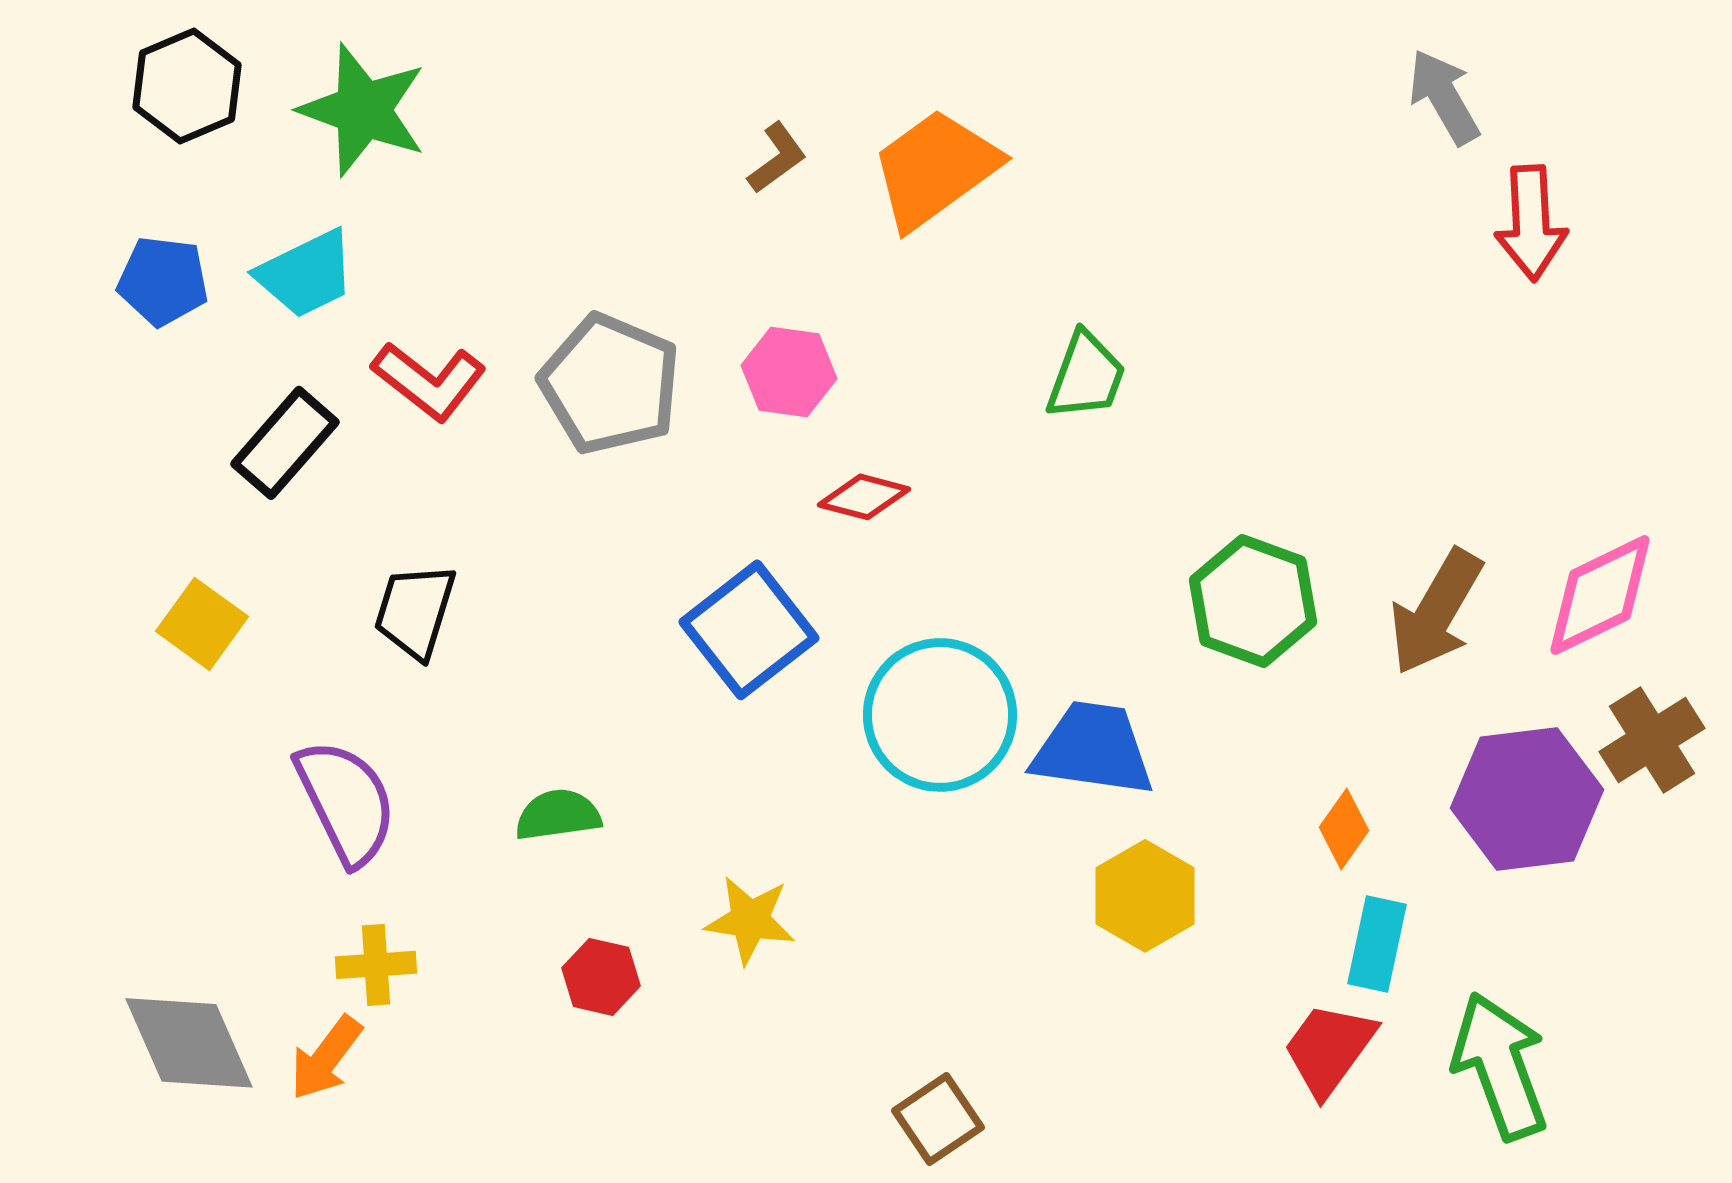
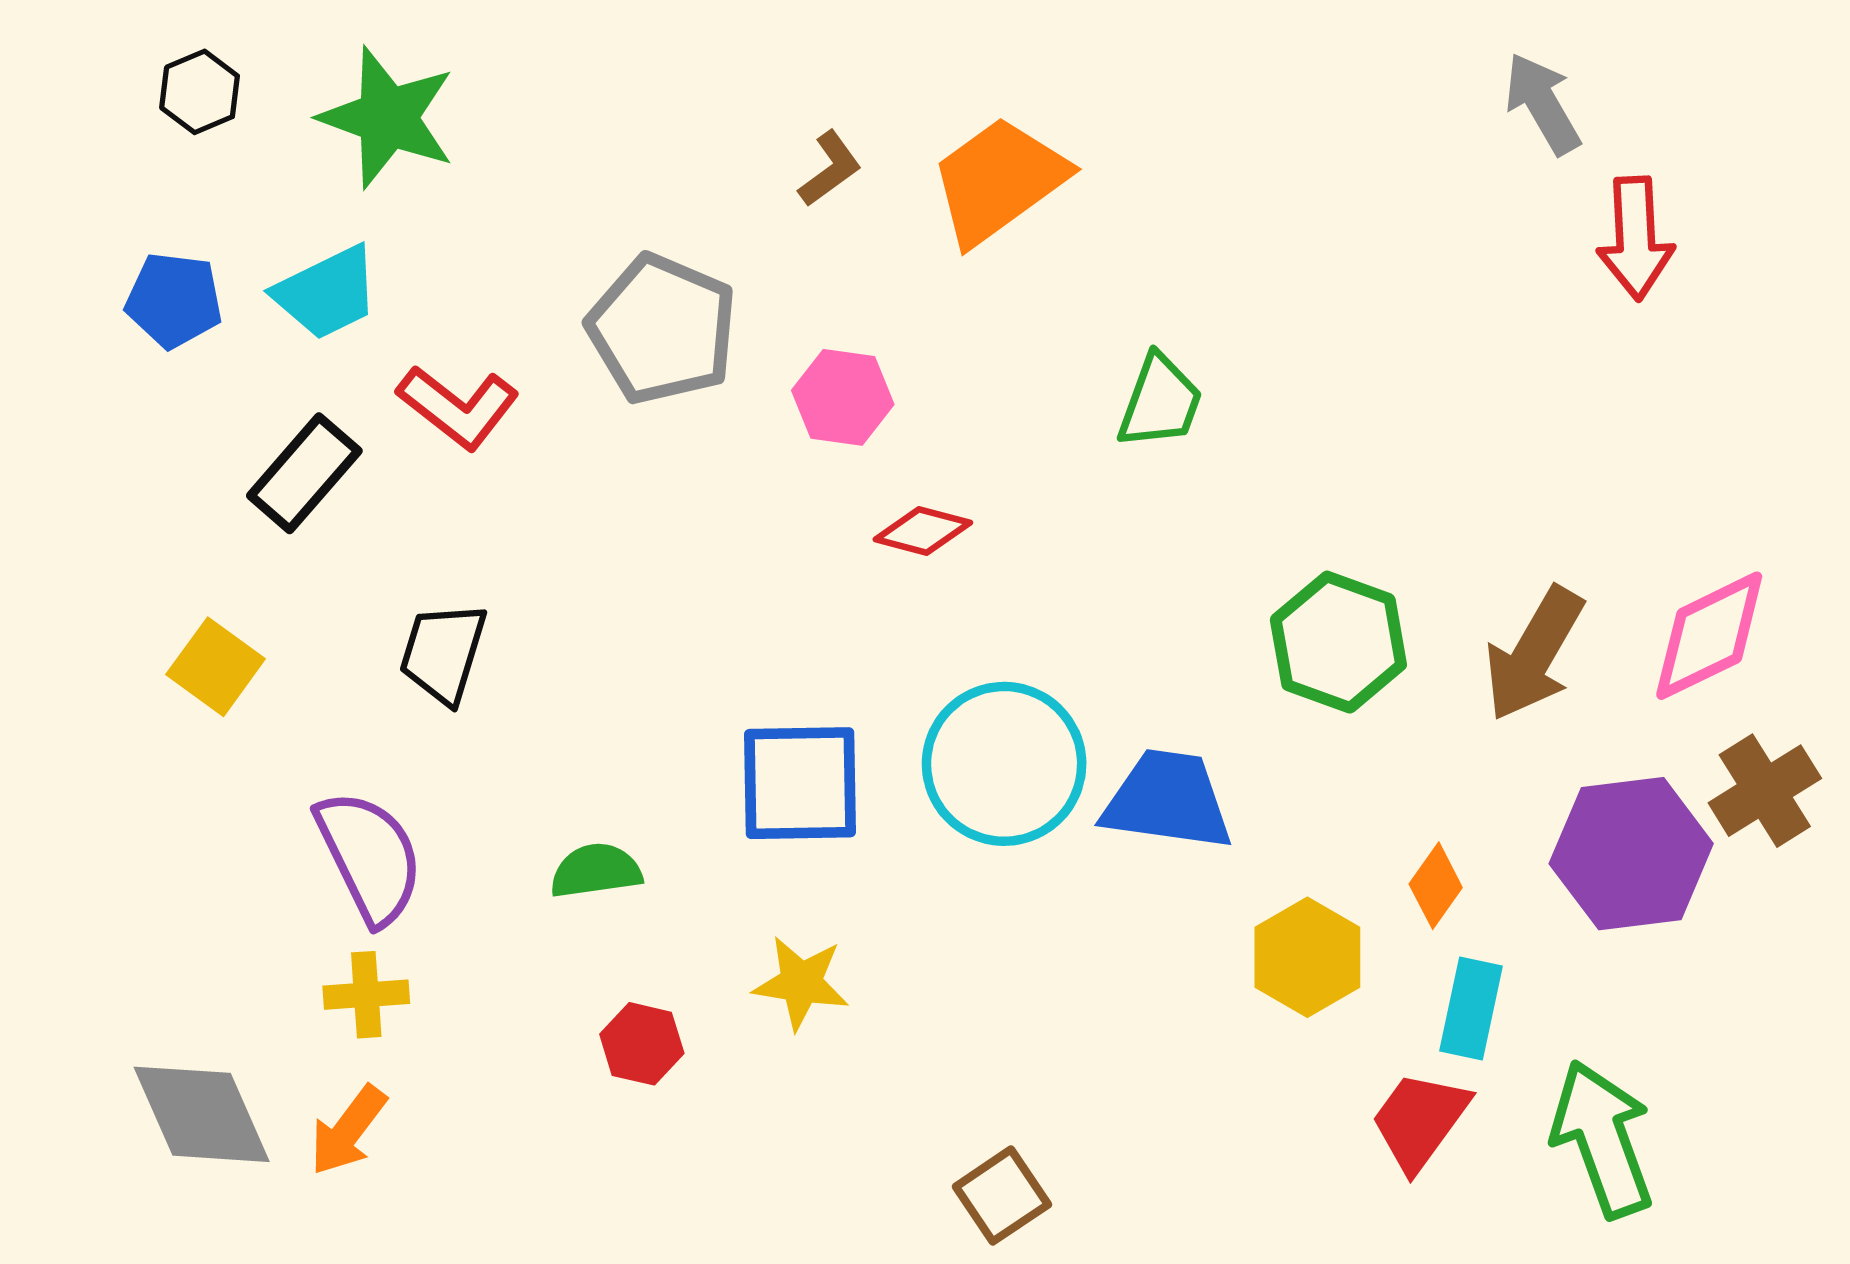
black hexagon: (187, 86) -> (200, 92), size x0.7
gray pentagon: (610, 384) -> (662, 329), moved
blue square: (749, 630) -> (800, 783), moved, turned 37
yellow hexagon: (1145, 896) -> (1307, 957), moved
yellow cross: (376, 965) -> (366, 995), moved

